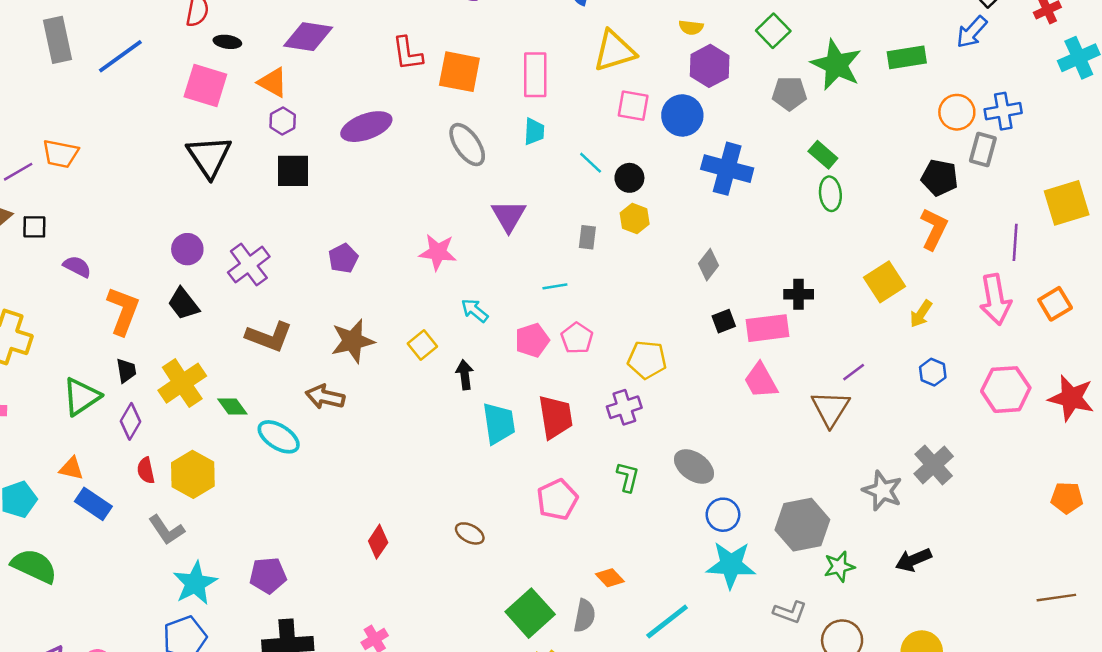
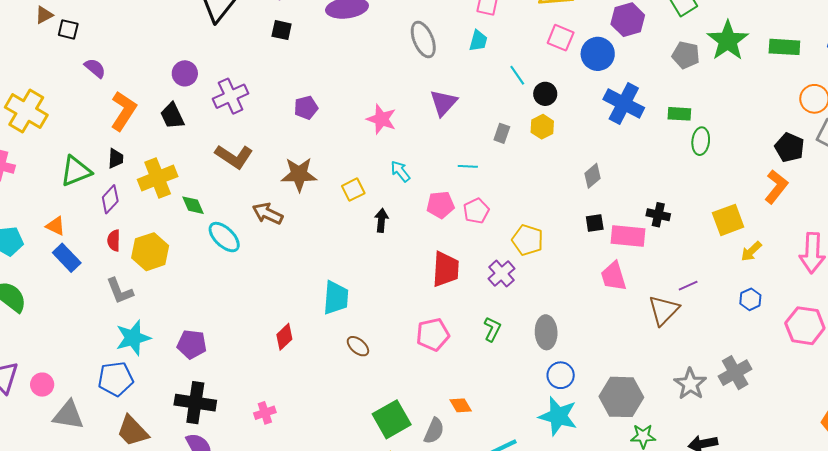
green rectangle: (823, 155) -> (679, 114), moved, turned -50
black square: (293, 171) -> (282, 30), size x0.7
purple cross: (624, 407) -> (502, 274), turned -36
cyan trapezoid: (499, 423) -> (336, 298), moved
gray ellipse: (694, 467) -> (546, 332), turned 40

